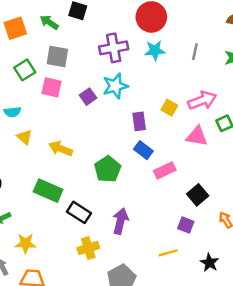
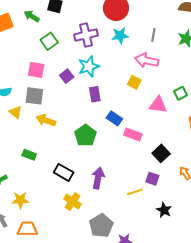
gray square: (57, 56) -> (34, 96), moved
green square: (25, 70) -> (49, 41), moved
pink arrow: (202, 100) -> (147, 60), moved, turned -145
purple rectangle: (139, 121) -> (95, 94), moved
pink rectangle: (165, 170) -> (133, 134), turned 48
green rectangle: (48, 191) -> (29, 155), moved, size x0.6
yellow cross: (88, 248) -> (73, 201), turned -36
yellow line: (168, 253) -> (135, 192), moved
black star: (209, 263) -> (164, 210), moved

